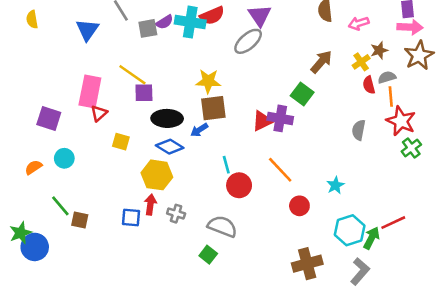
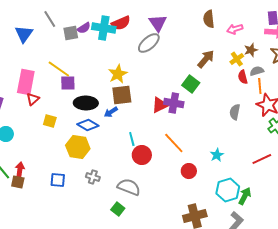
yellow star: (208, 81) -> (118, 74), turned -30
red arrow: (150, 205) -> (20, 170), moved
red line: (393, 223) -> (262, 159), moved

